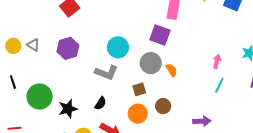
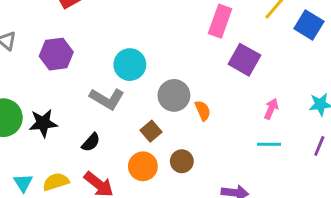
purple square: (160, 35) -> (244, 60), moved
cyan line: (219, 85) -> (269, 144), turned 56
brown square: (139, 89) -> (151, 131), turned -32
black star: (68, 109) -> (43, 123), moved

